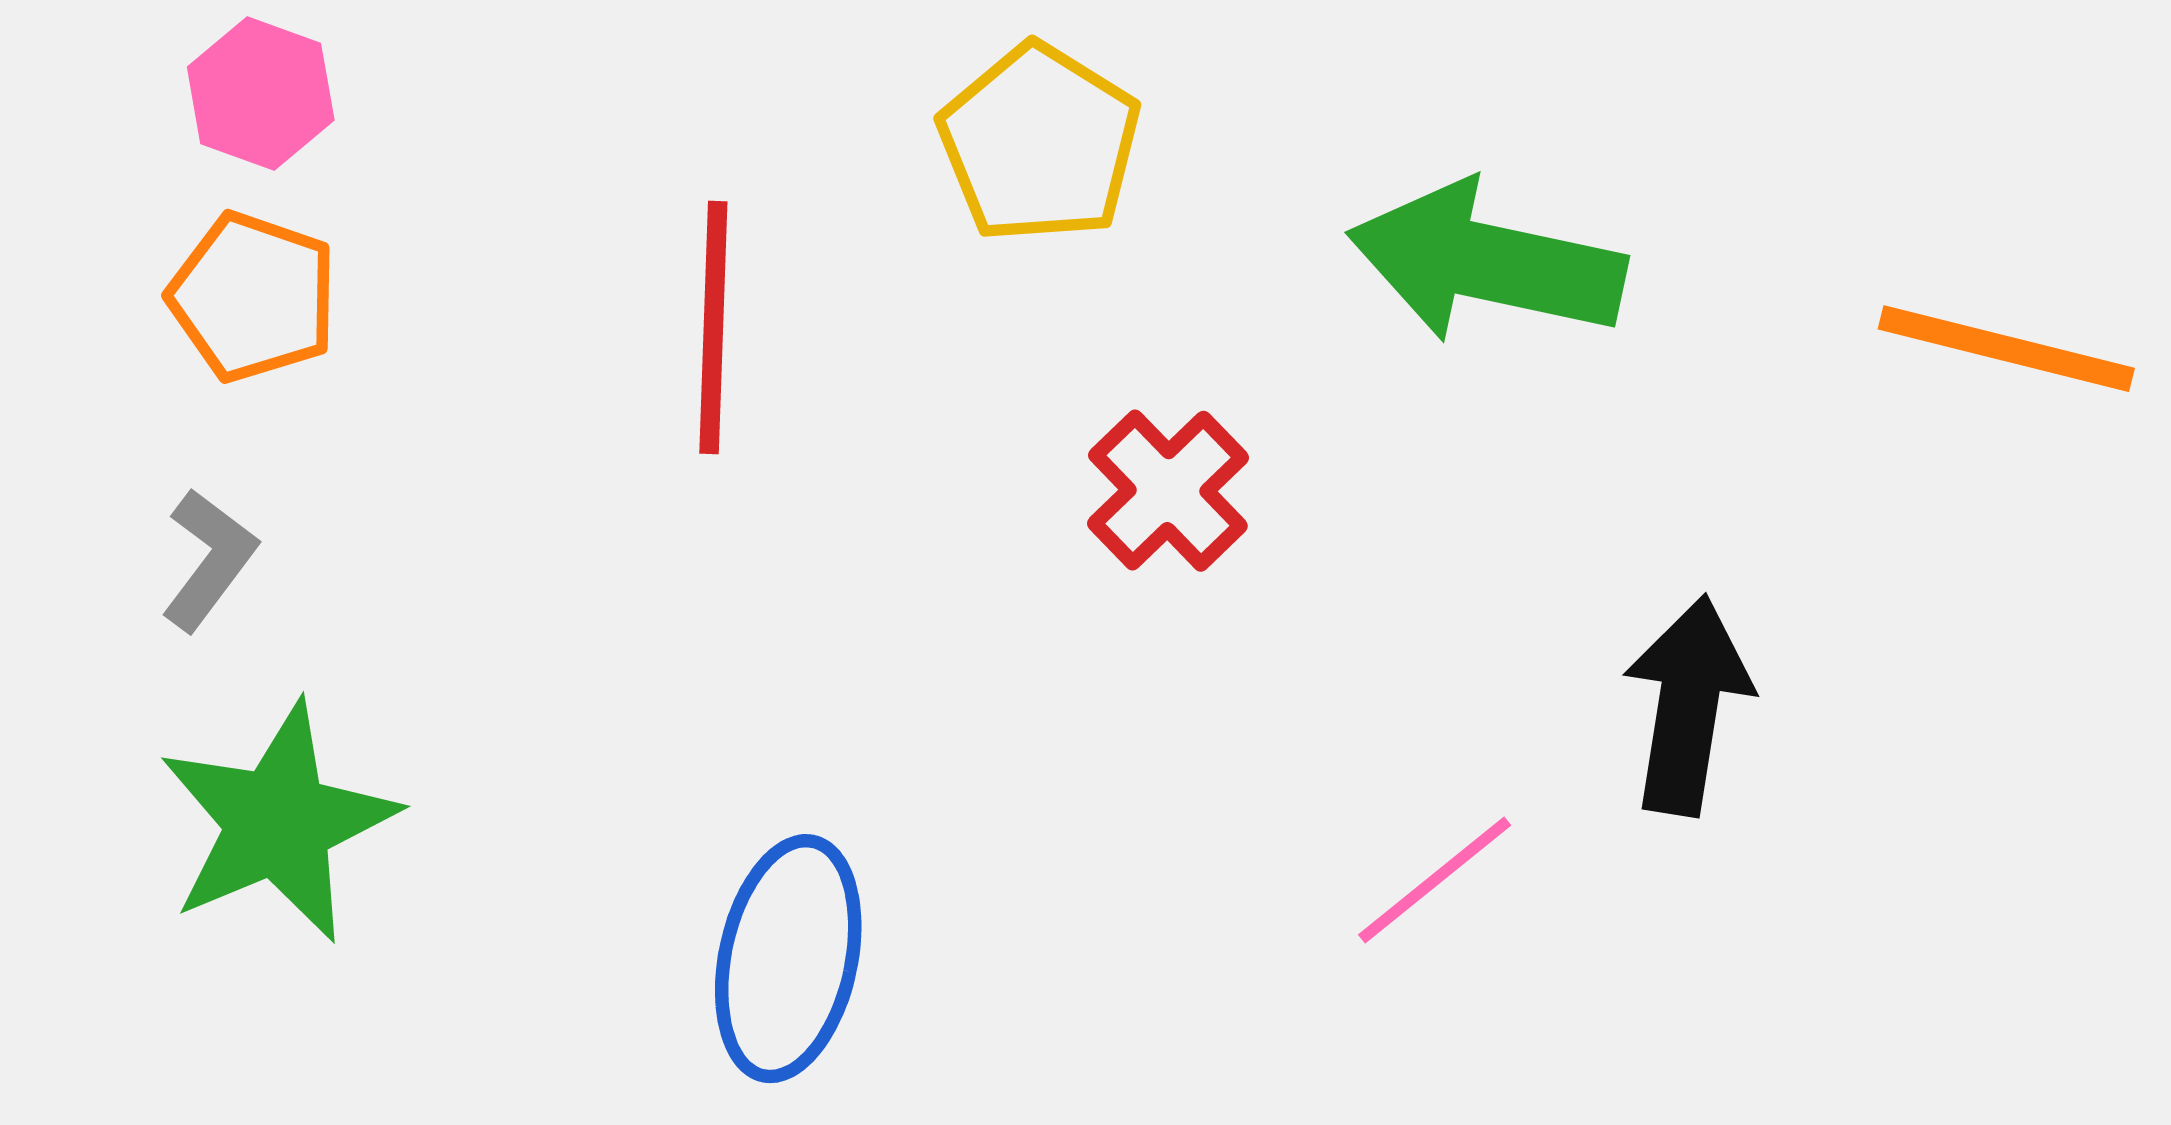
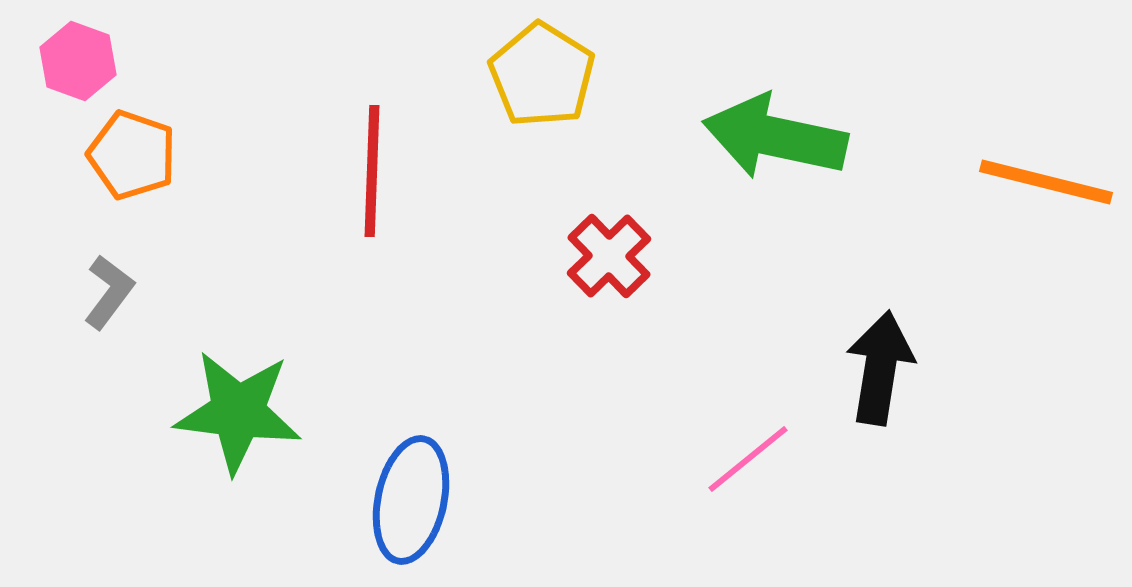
pink hexagon: (261, 94) -> (78, 61), moved
green star: (278, 822) -> (238, 412), moved, turned 30

